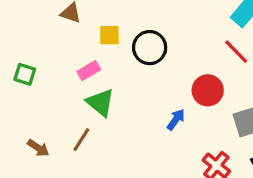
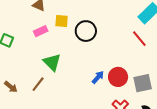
pink rectangle: (89, 71) -> (41, 31), moved
red circle: (208, 90) -> (118, 77), moved

